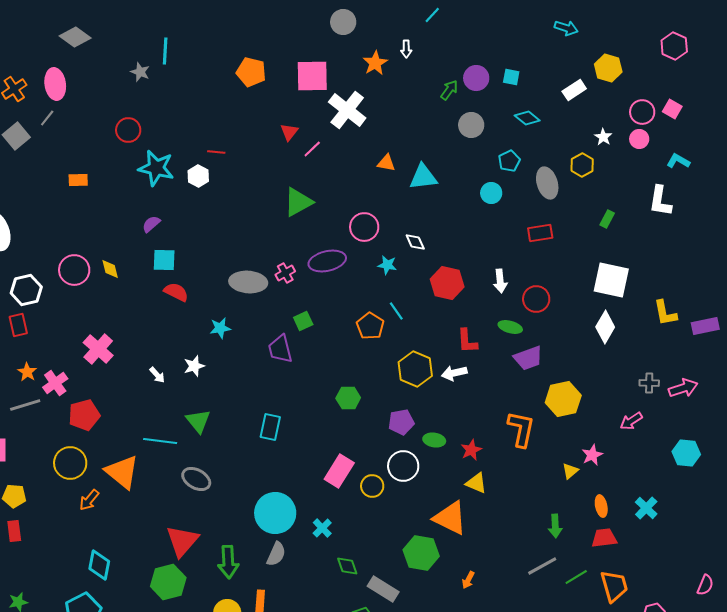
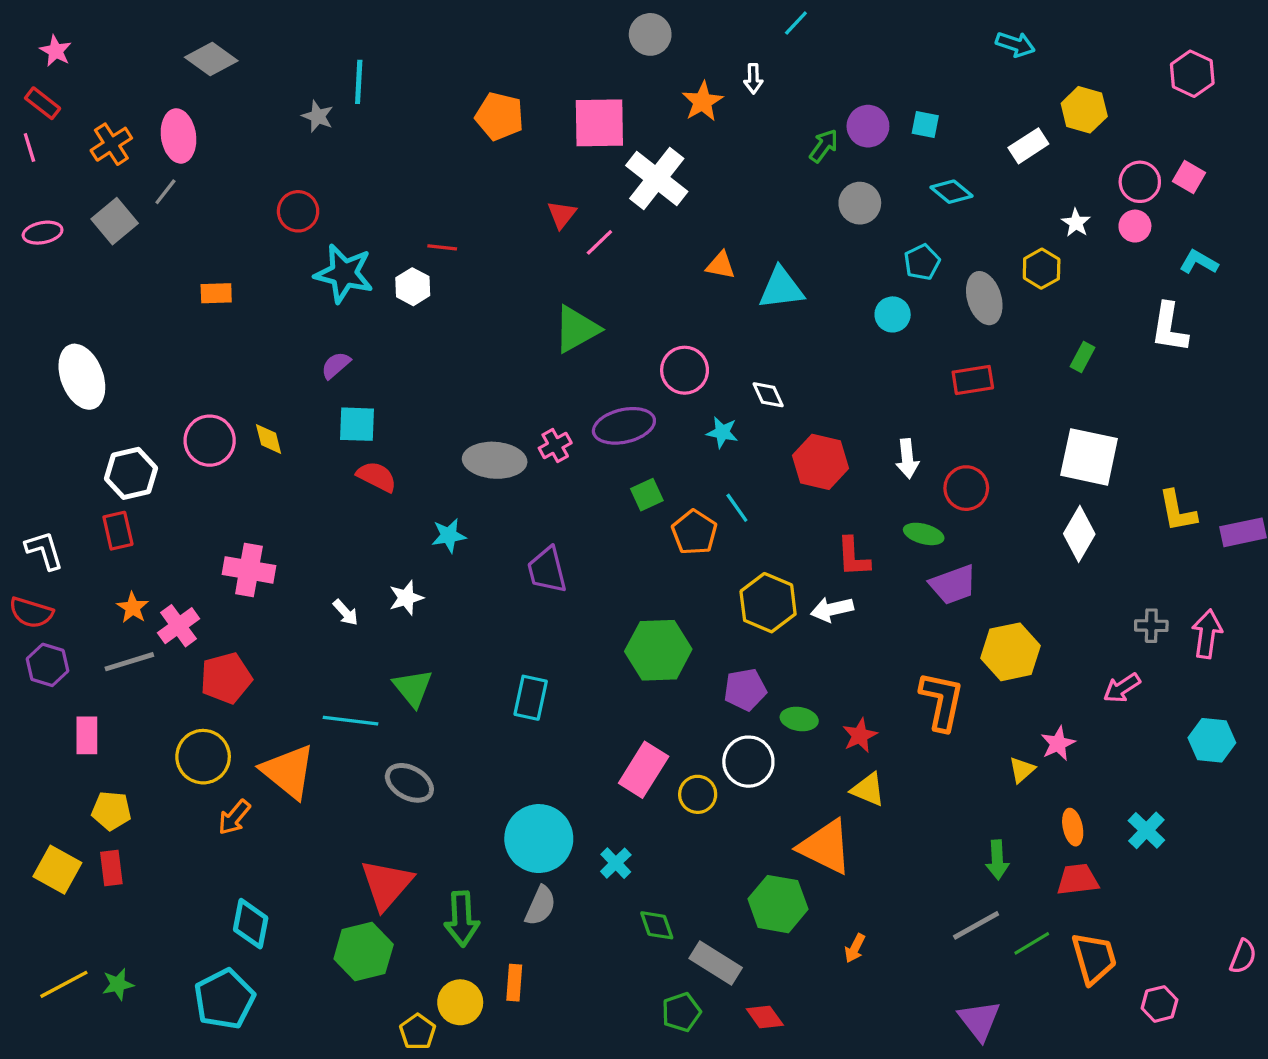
green square: (303, 321) -> (647, 495), moved
pink cross: (98, 349) -> (249, 570), turned -32
pink arrow: (683, 388) -> (1207, 634), turned -64
green hexagon: (348, 398) -> (658, 650), size x1.6

